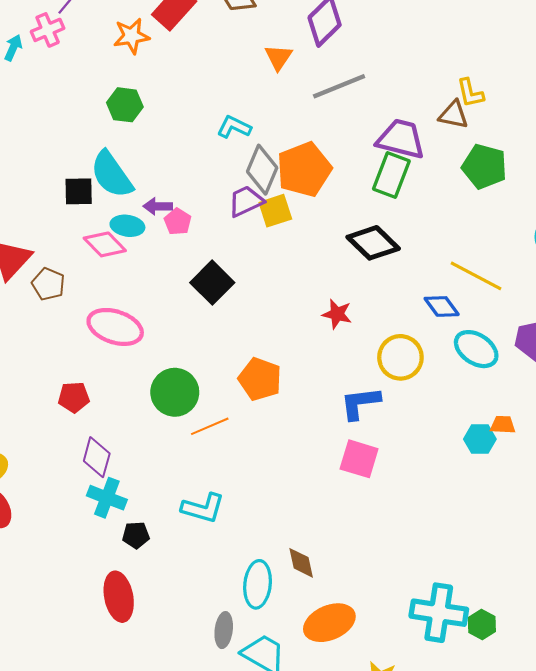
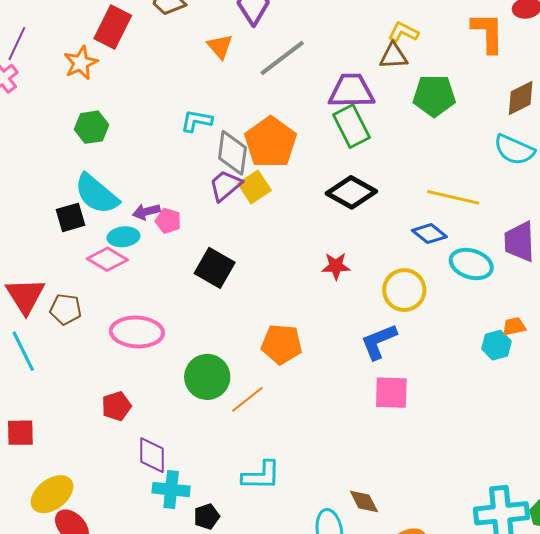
yellow L-shape: (470, 93) -> (403, 32), turned 144
green rectangle: (391, 175) -> (351, 126), turned -33

